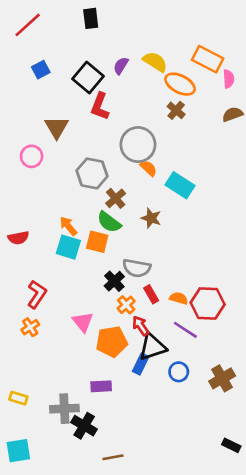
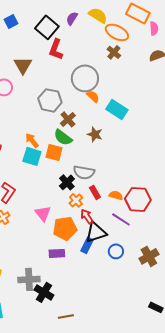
purple rectangle: (101, 386) -> (57, 253), moved

